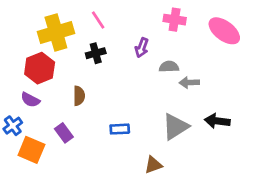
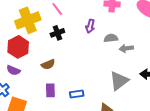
brown semicircle: (79, 96) -> (48, 64), turned 72
blue rectangle: (120, 129) -> (77, 94), moved
purple rectangle: (64, 133) -> (50, 90), moved, turned 40

